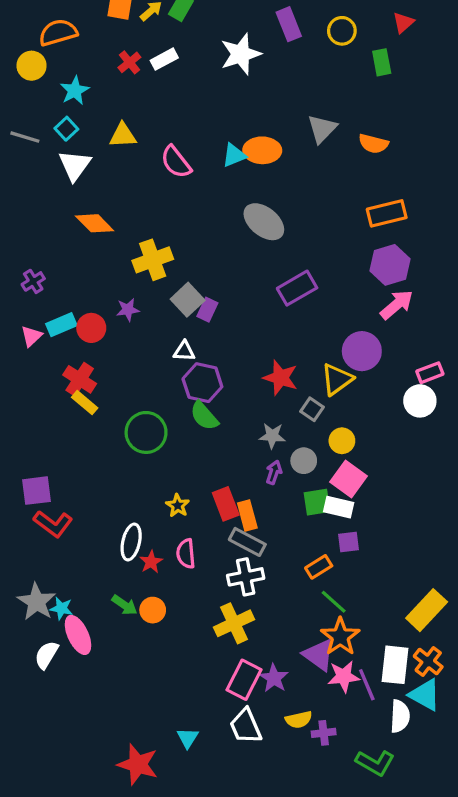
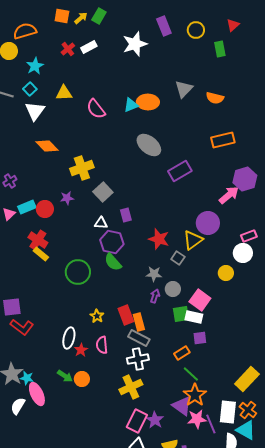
purple hexagon: (390, 265) -> (245, 179), moved
purple rectangle: (297, 288) -> (180, 171), moved
purple rectangle: (207, 310) -> (126, 215), moved, turned -40
yellow circle: (342, 441) -> (226, 273), moved

